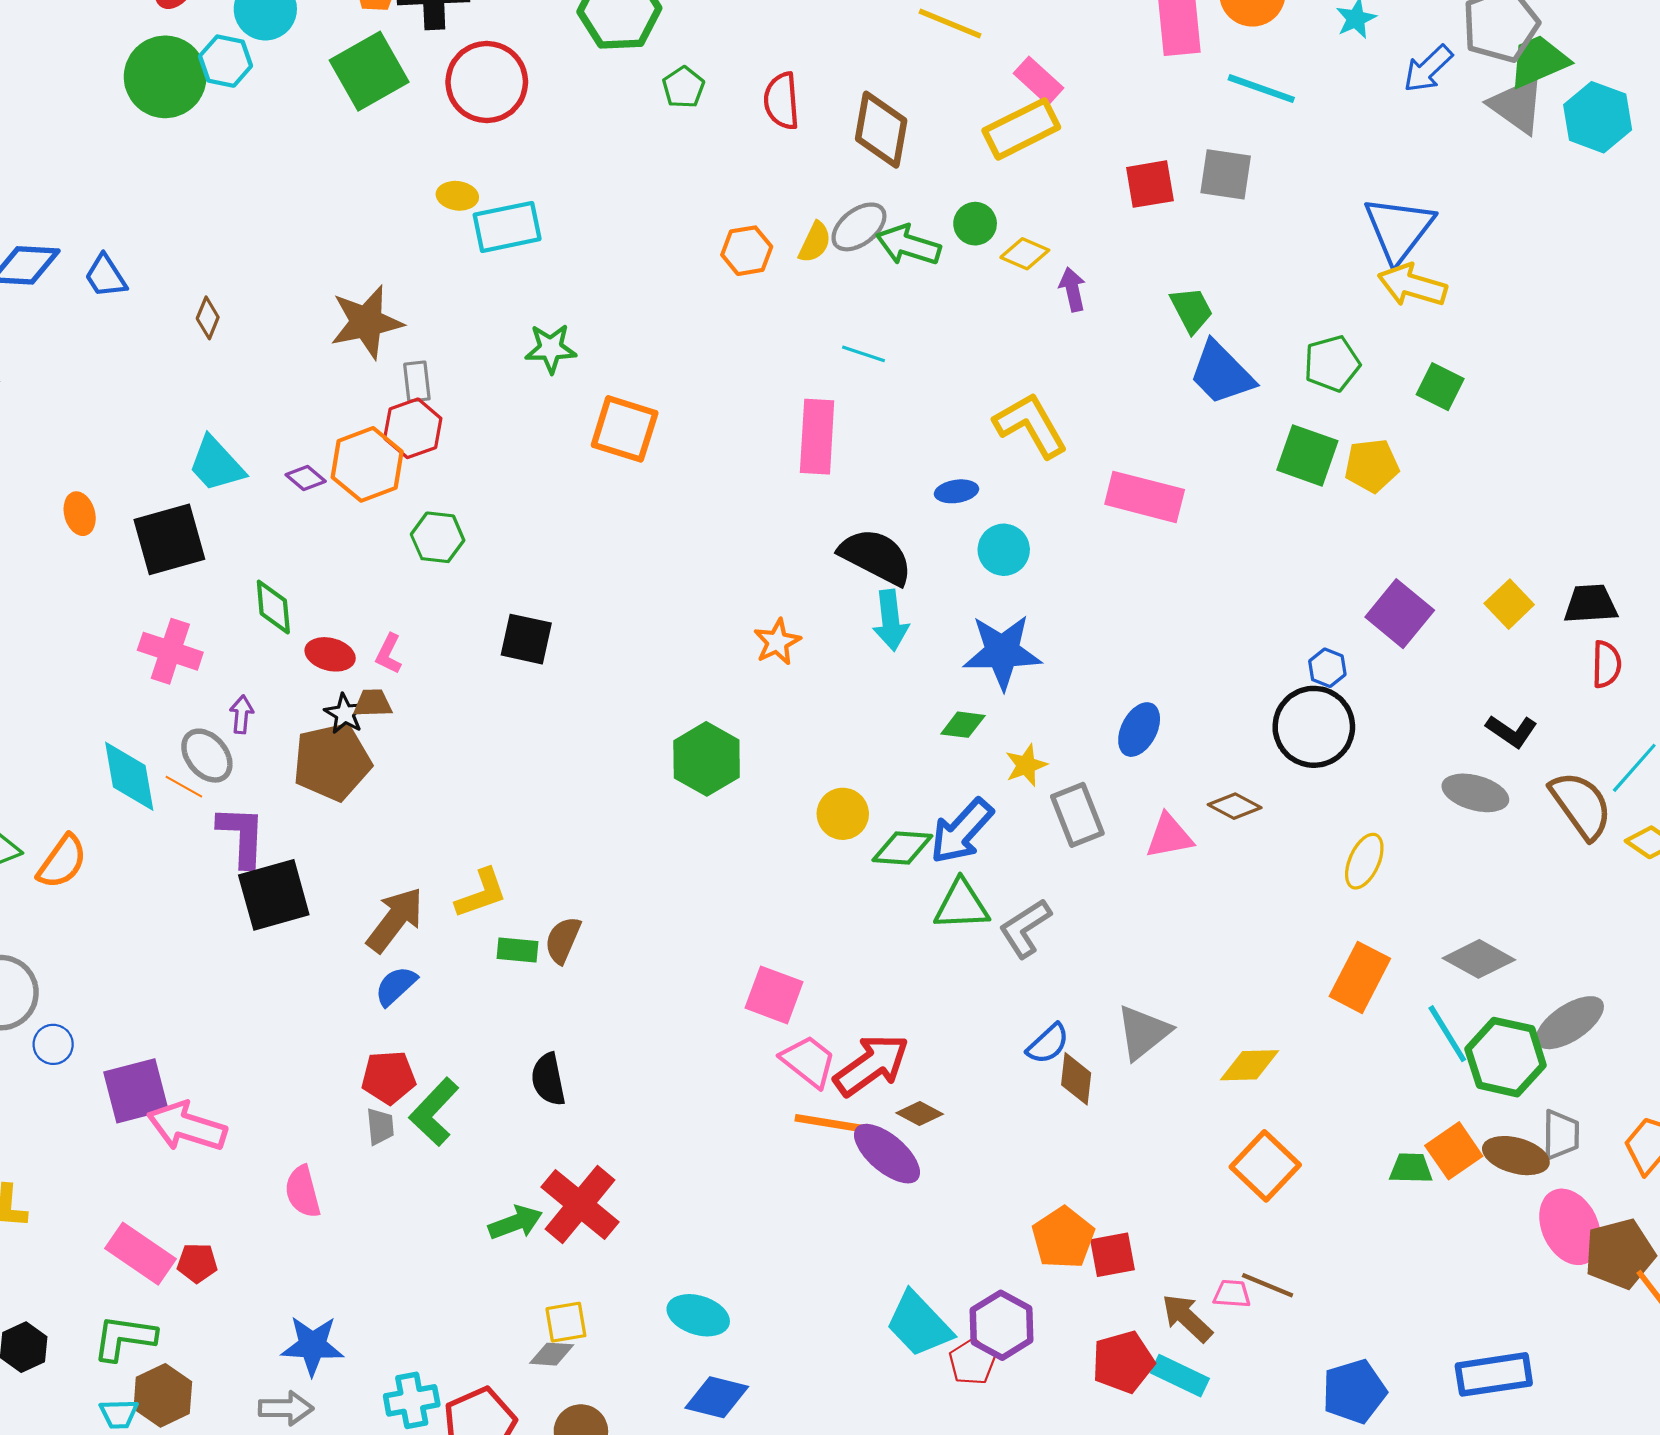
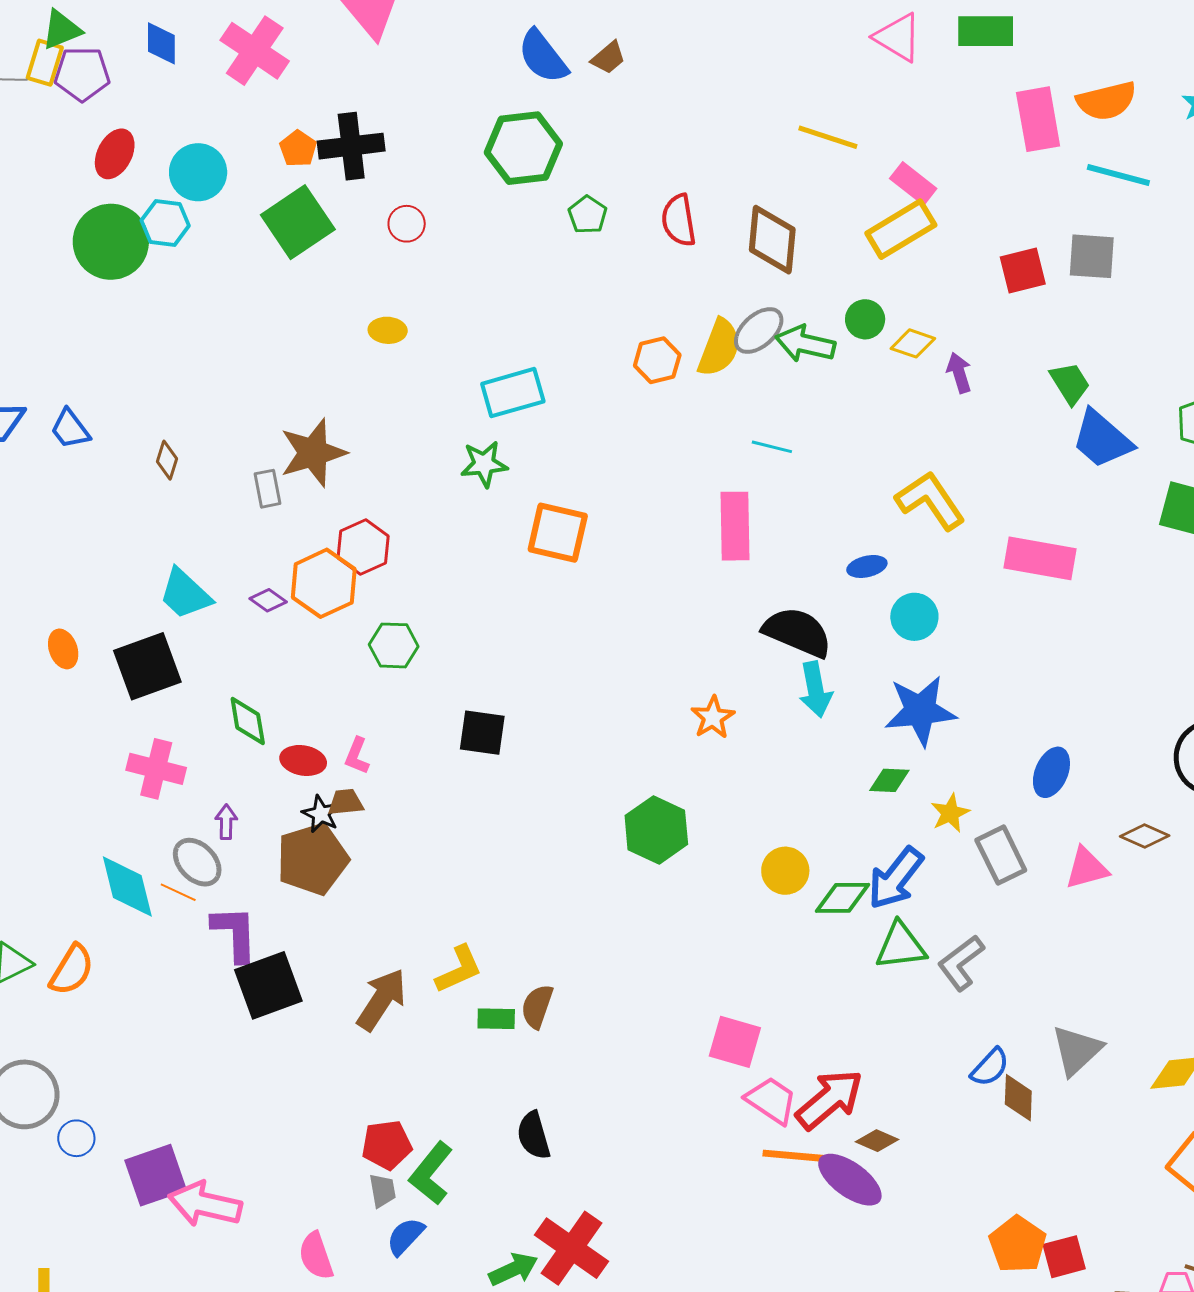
red circle: (487, 82) -> (407, 224), size x0.5
cyan rectangle: (507, 227) -> (513, 393), moved
yellow semicircle: (815, 242) -> (719, 348), size x1.5
gray rectangle: (417, 382) -> (268, 489), moved
blue semicircle: (396, 986) -> (405, 1236), moved

